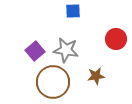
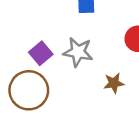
brown circle: (53, 82) -> (29, 90), moved

